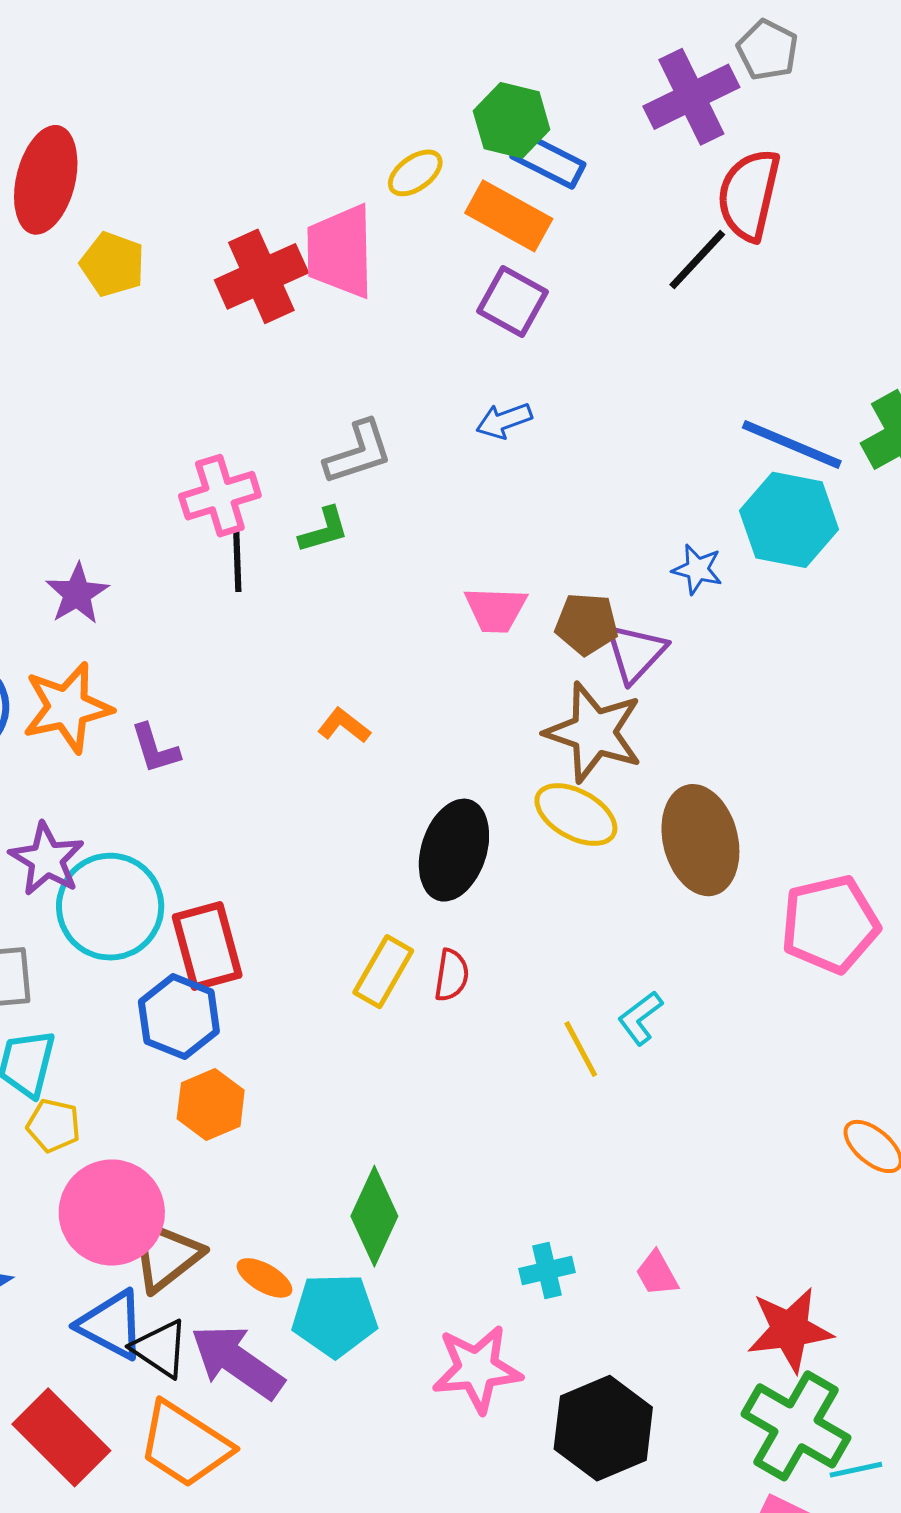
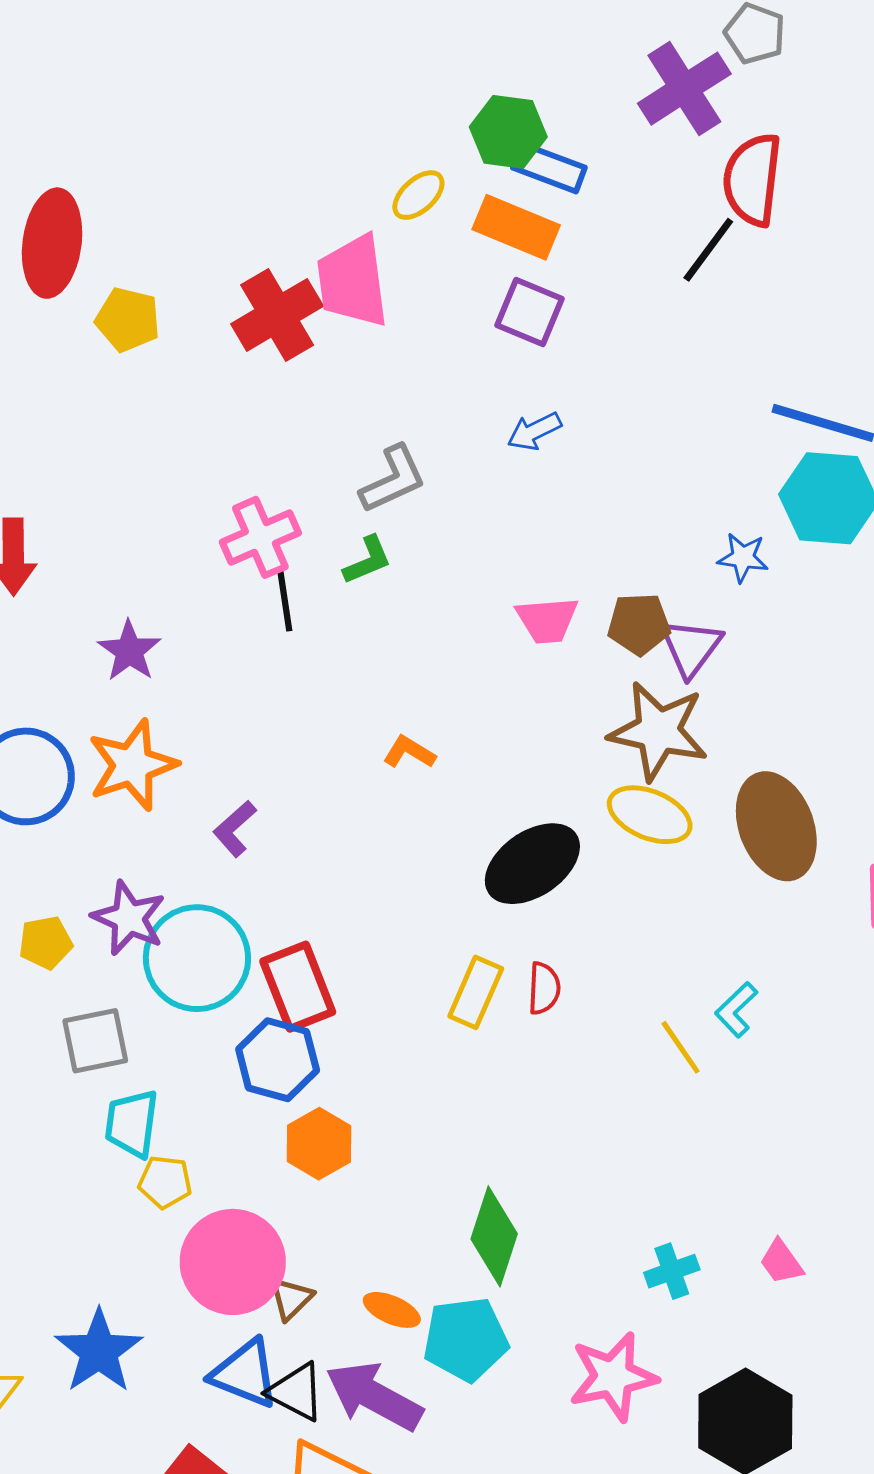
purple L-shape: (155, 749) -> (235, 829), moved, turned 72
black ellipse: (454, 850) -> (532, 864), turned 44
brown triangle: (166, 1255) -> (291, 1299), size x0.6

